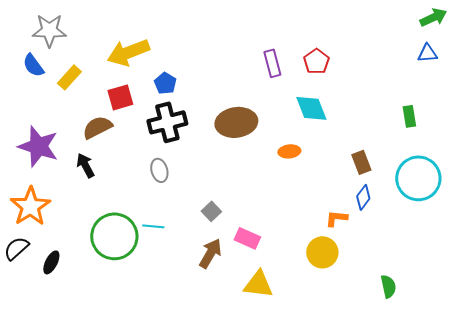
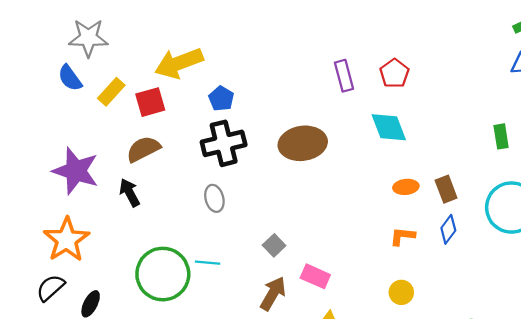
red square: (120, 97) -> (150, 102), moved
orange ellipse: (289, 151) -> (406, 187), moved
orange L-shape: (336, 218) -> (402, 236), moved
yellow circle: (322, 252) -> (401, 292), size x0.7

